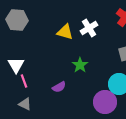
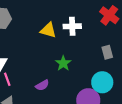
white cross: (89, 28) -> (72, 26), turned 30

